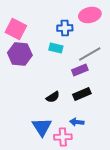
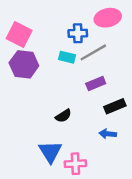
gray line: (90, 54) -> (93, 52), moved
black rectangle: (82, 94) -> (115, 106), moved
blue arrow: (77, 122) -> (108, 134), moved

